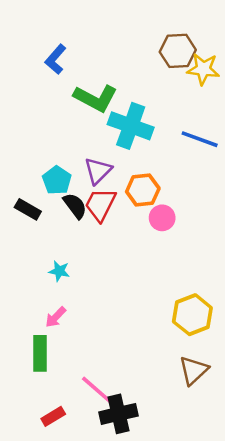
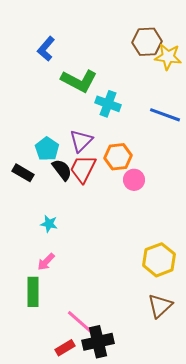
cyan cross: (131, 126) -> (108, 104), size x0.7
red rectangle: (53, 416) -> (65, 348), moved

